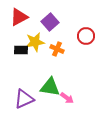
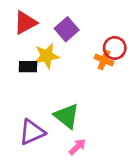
orange cross: (57, 49) -> (104, 60), moved
green triangle: (50, 87) -> (67, 116), turned 30
pink arrow: (67, 98) -> (77, 147), moved, turned -80

